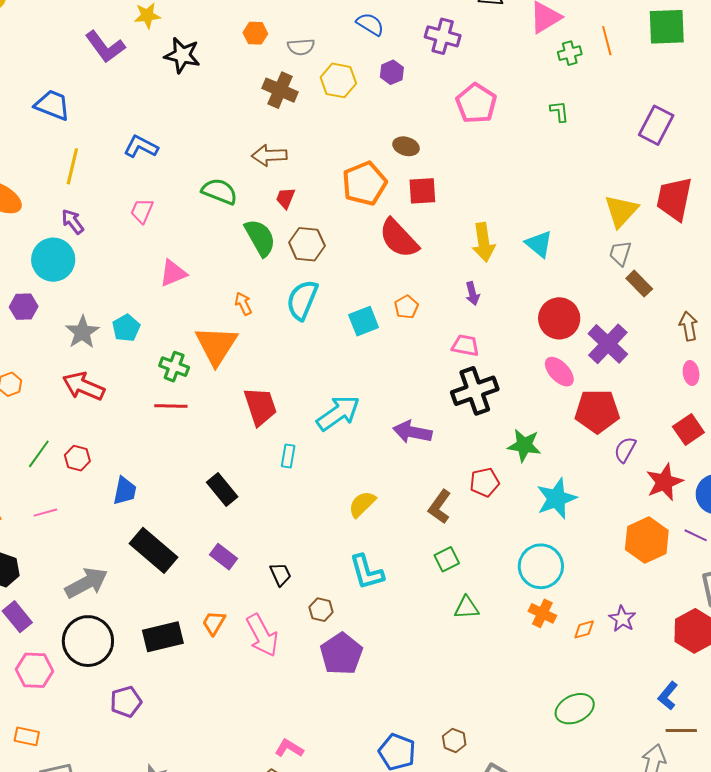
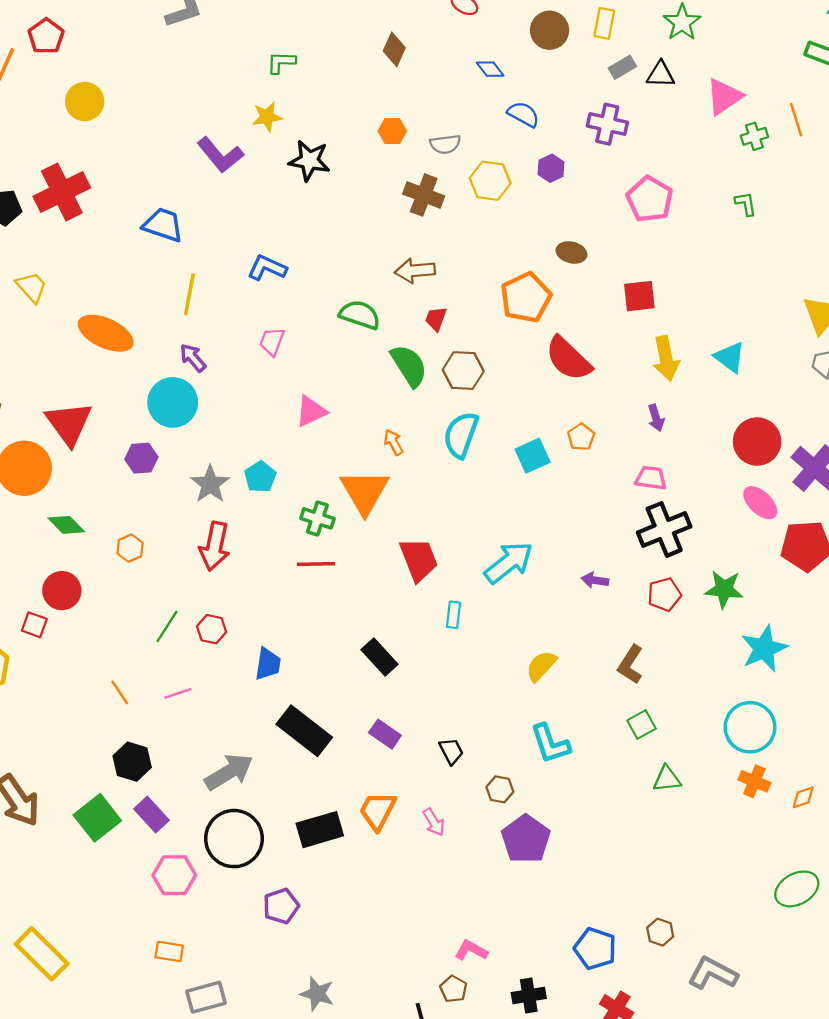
red square: (422, 191) -> (639, 296), moved
red arrow: (84, 386) -> (215, 546), turned -99
purple arrow: (412, 432) -> (595, 580), size x0.6
red pentagon: (485, 482) -> (664, 595), moved
orange trapezoid: (214, 623) -> (377, 811), size x1.4
pink arrow: (262, 635) -> (434, 822), size x0.6

